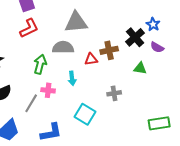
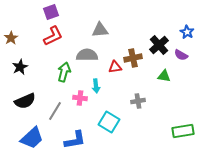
gray triangle: (76, 22) -> (100, 30), size x0.7
blue star: (153, 24) -> (187, 32), moved
pink cross: (48, 90) -> (80, 98), moved

